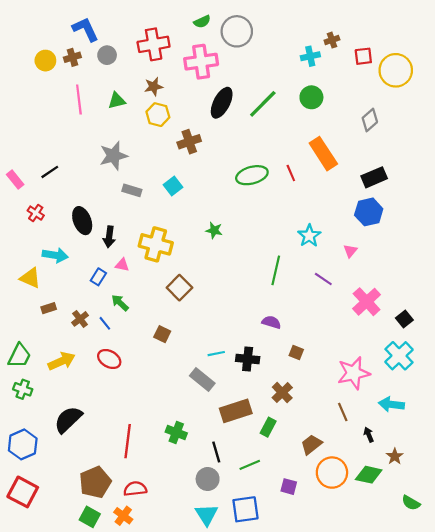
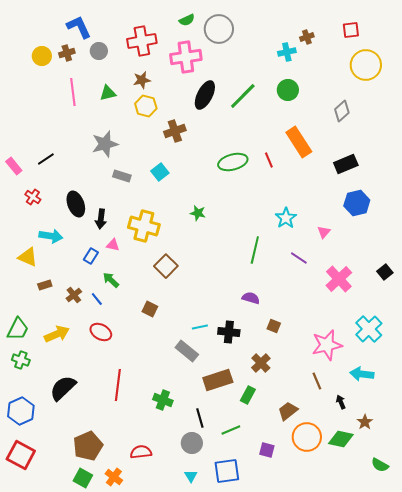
red square: (363, 56) -> (351, 30), moved
blue hexagon: (369, 212) -> (357, 203), moved
black square: (404, 319) -> (385, 272), moved
red line: (128, 441) -> (118, 385), moved
red semicircle: (135, 489) -> (141, 452), moved
cyan triangle: (207, 515) -> (191, 476), size x0.6

